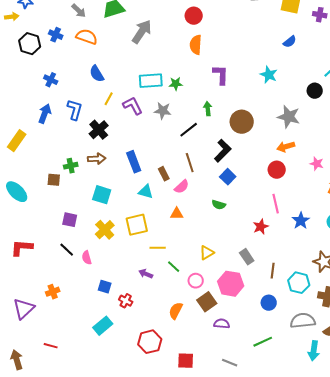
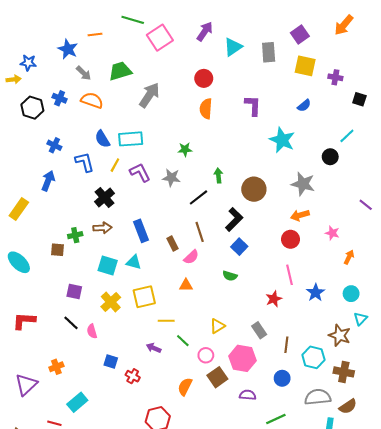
purple L-shape: (221, 75) -> (253, 106), moved
cyan star: (269, 75) -> (282, 140), size x1.4
cyan rectangle: (151, 81) -> (131, 139), moved
blue L-shape: (75, 110) -> (85, 162), moved, turned -30
cyan triangle: (146, 192) -> (134, 262), moved
purple semicircle: (222, 324) -> (248, 395), moved
cyan rectangle: (103, 326) -> (77, 402), moved

